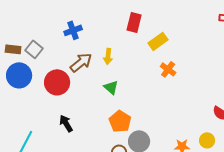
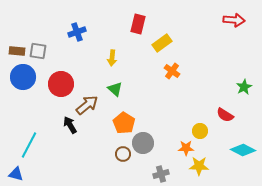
gray square: (34, 49) -> (38, 51), turned -30
brown arrow: (81, 62) -> (87, 105), moved
yellow circle: (207, 140) -> (200, 131), moved

